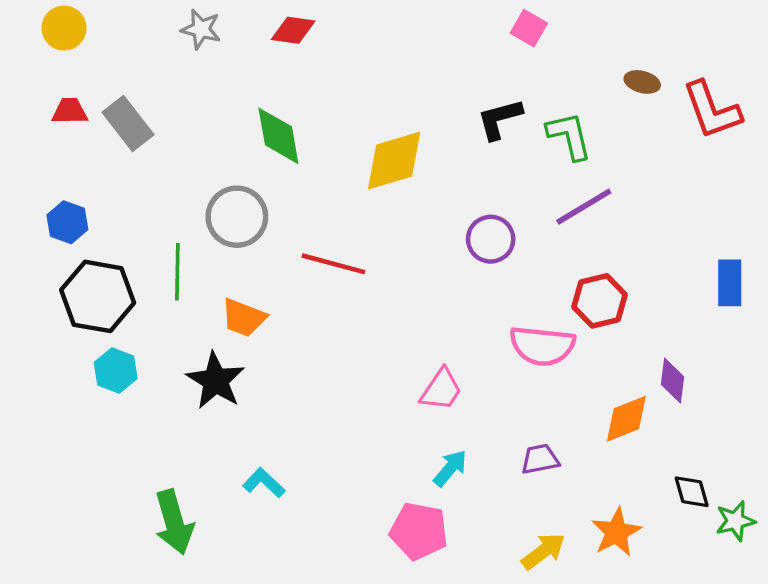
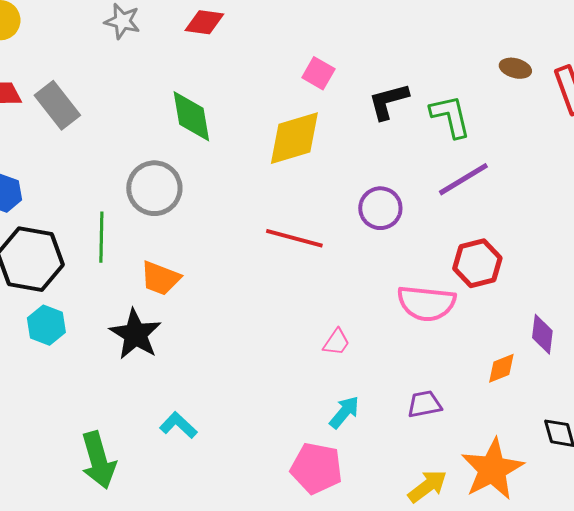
pink square: (529, 28) -> (318, 73), moved
red line: (333, 264) -> (294, 238), moved
pink trapezoid: (441, 390) -> (336, 342), size x0.7
orange diamond: (626, 419) -> (501, 368), size x0.7
orange star: (616, 532) -> (492, 469), size x1.4

